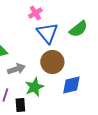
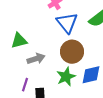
green star: (34, 87) -> (66, 77), moved

